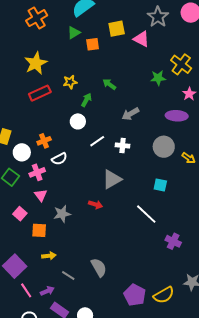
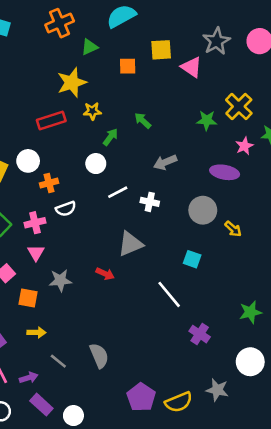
green triangle: (74, 33) -> (89, 47), moved
yellow star: (36, 63) -> (72, 83), moved
white circle: (22, 152) -> (28, 161), moved

